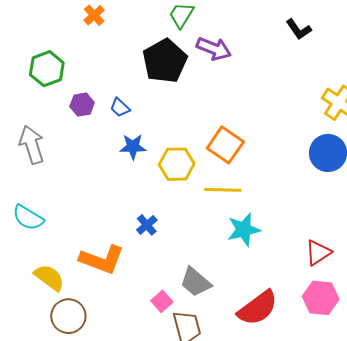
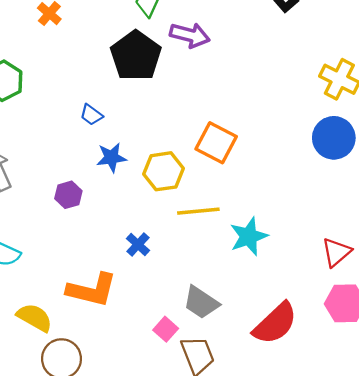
purple hexagon: (82, 105) -> (68, 195), moved
yellow line: (223, 190) -> (198, 211), moved

